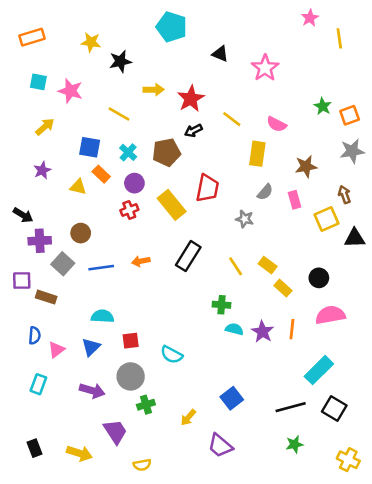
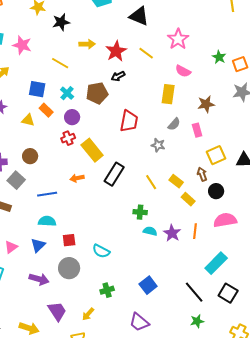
black triangle: (220, 54) -> (139, 16), size x1.5
pink star: (265, 68) -> (178, 39), moved
yellow line: (232, 119) -> (146, 53), moved
brown arrow: (344, 195) -> (202, 174), moved
yellow rectangle: (172, 205) -> (92, 150), moved
yellow square: (327, 219) -> (216, 155), moved
blue line: (101, 268) -> (47, 194), moved
green cross: (146, 405) -> (107, 290), moved
black line: (291, 407) -> (194, 292), turned 65
yellow arrow: (188, 417) -> (88, 314), moved

